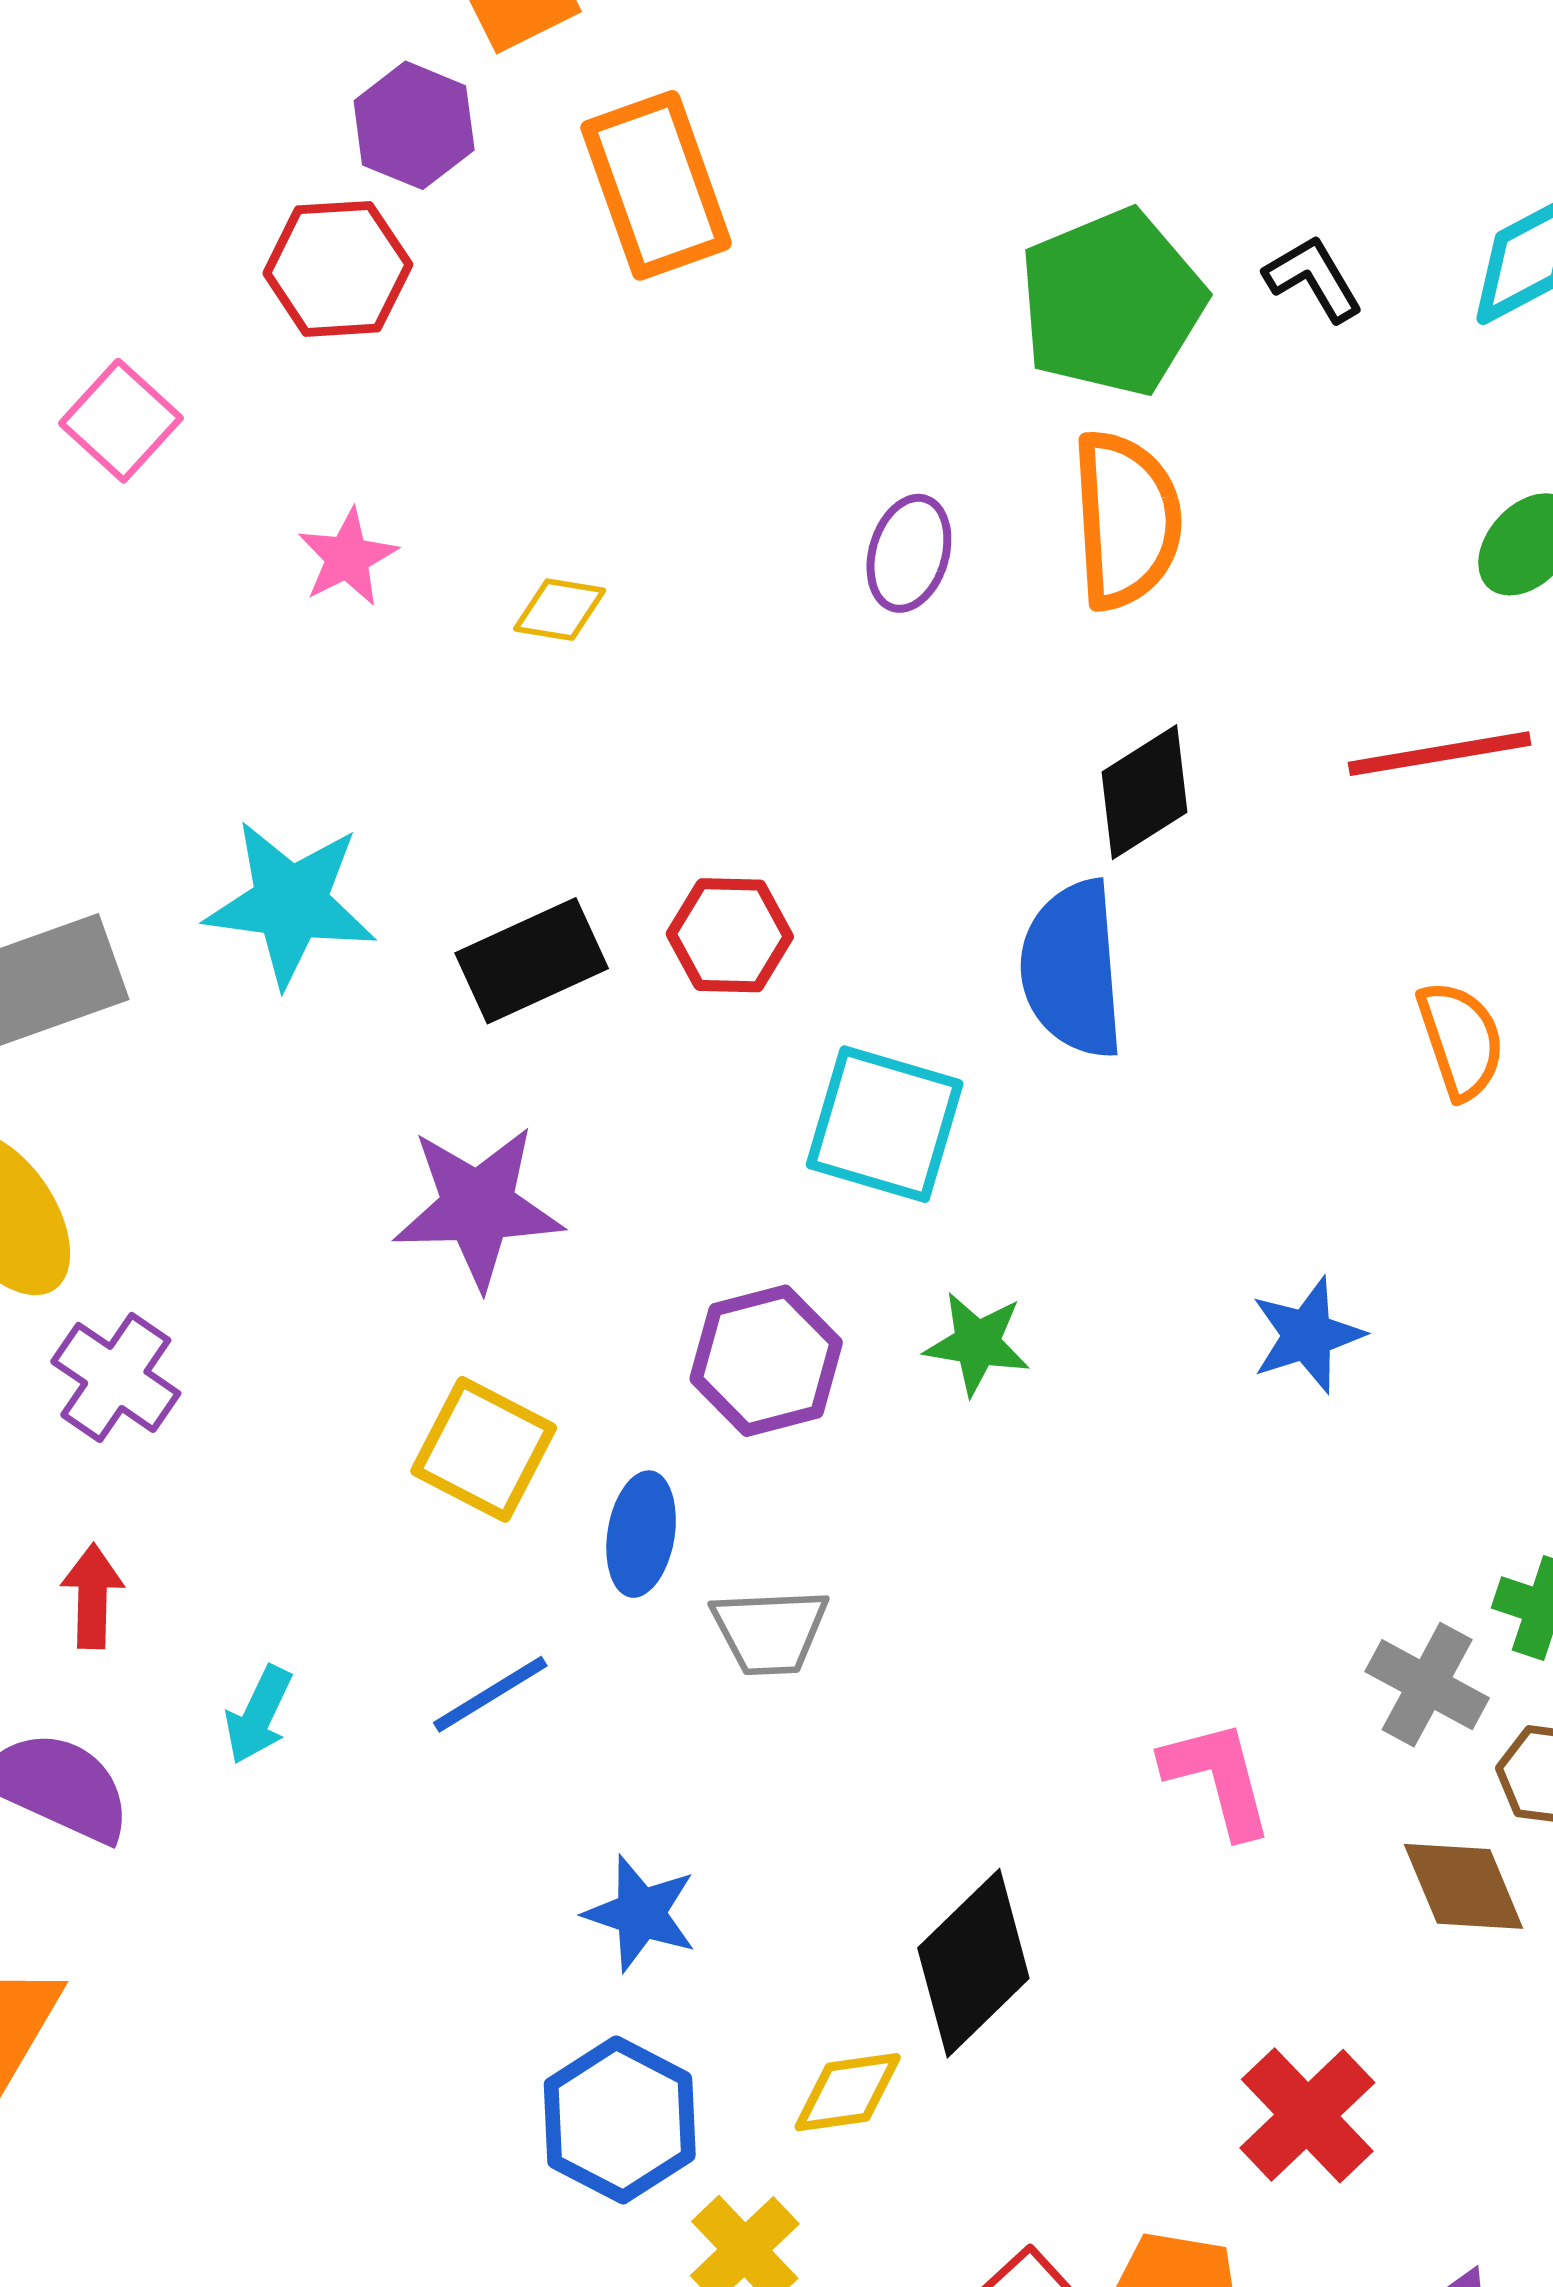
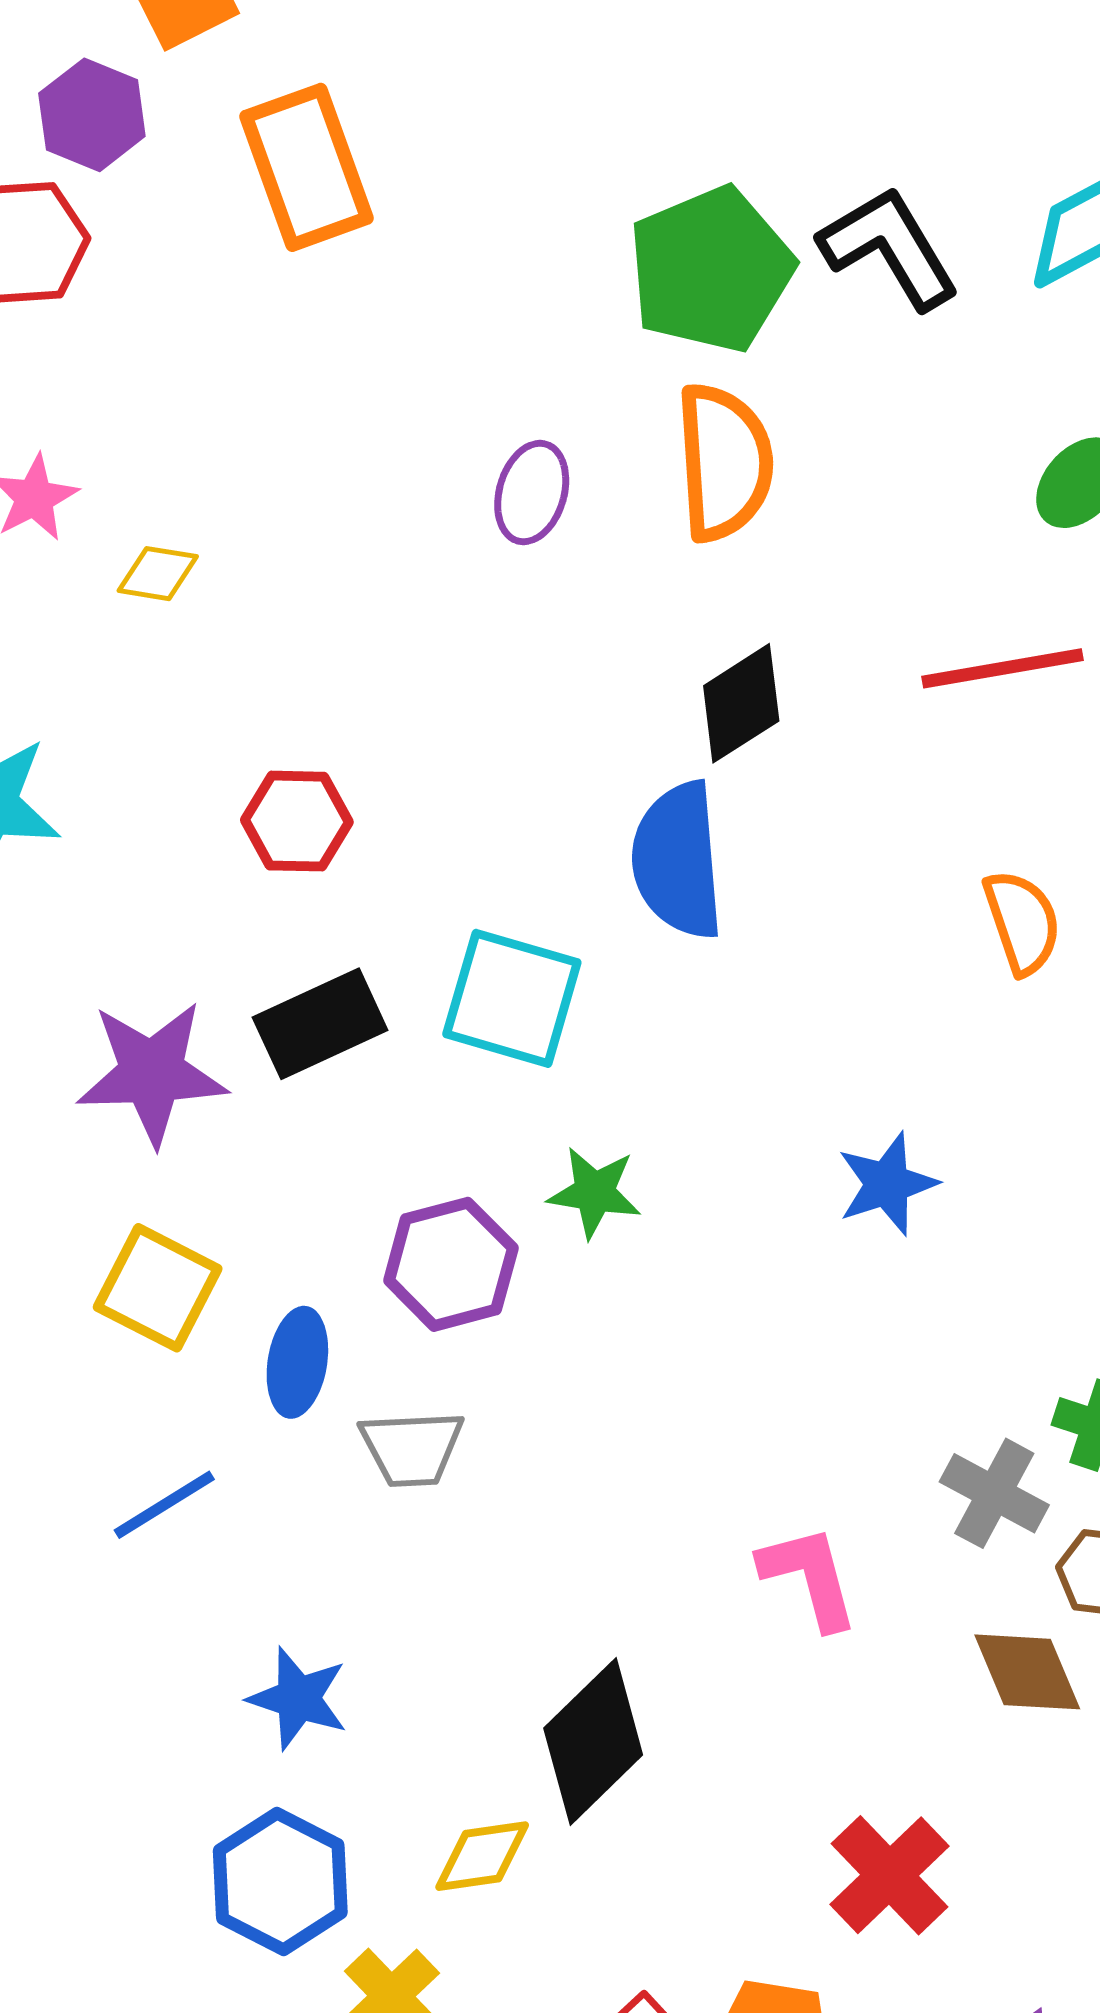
black L-shape: (1313, 278) -> (889, 248), size x1.6
yellow diamond: (560, 610) -> (158, 574), moved
red hexagon: (730, 935) -> (297, 821), moved
black rectangle: (532, 961) -> (320, 1024), moved
purple hexagon: (766, 1361) -> (451, 1264), moved

